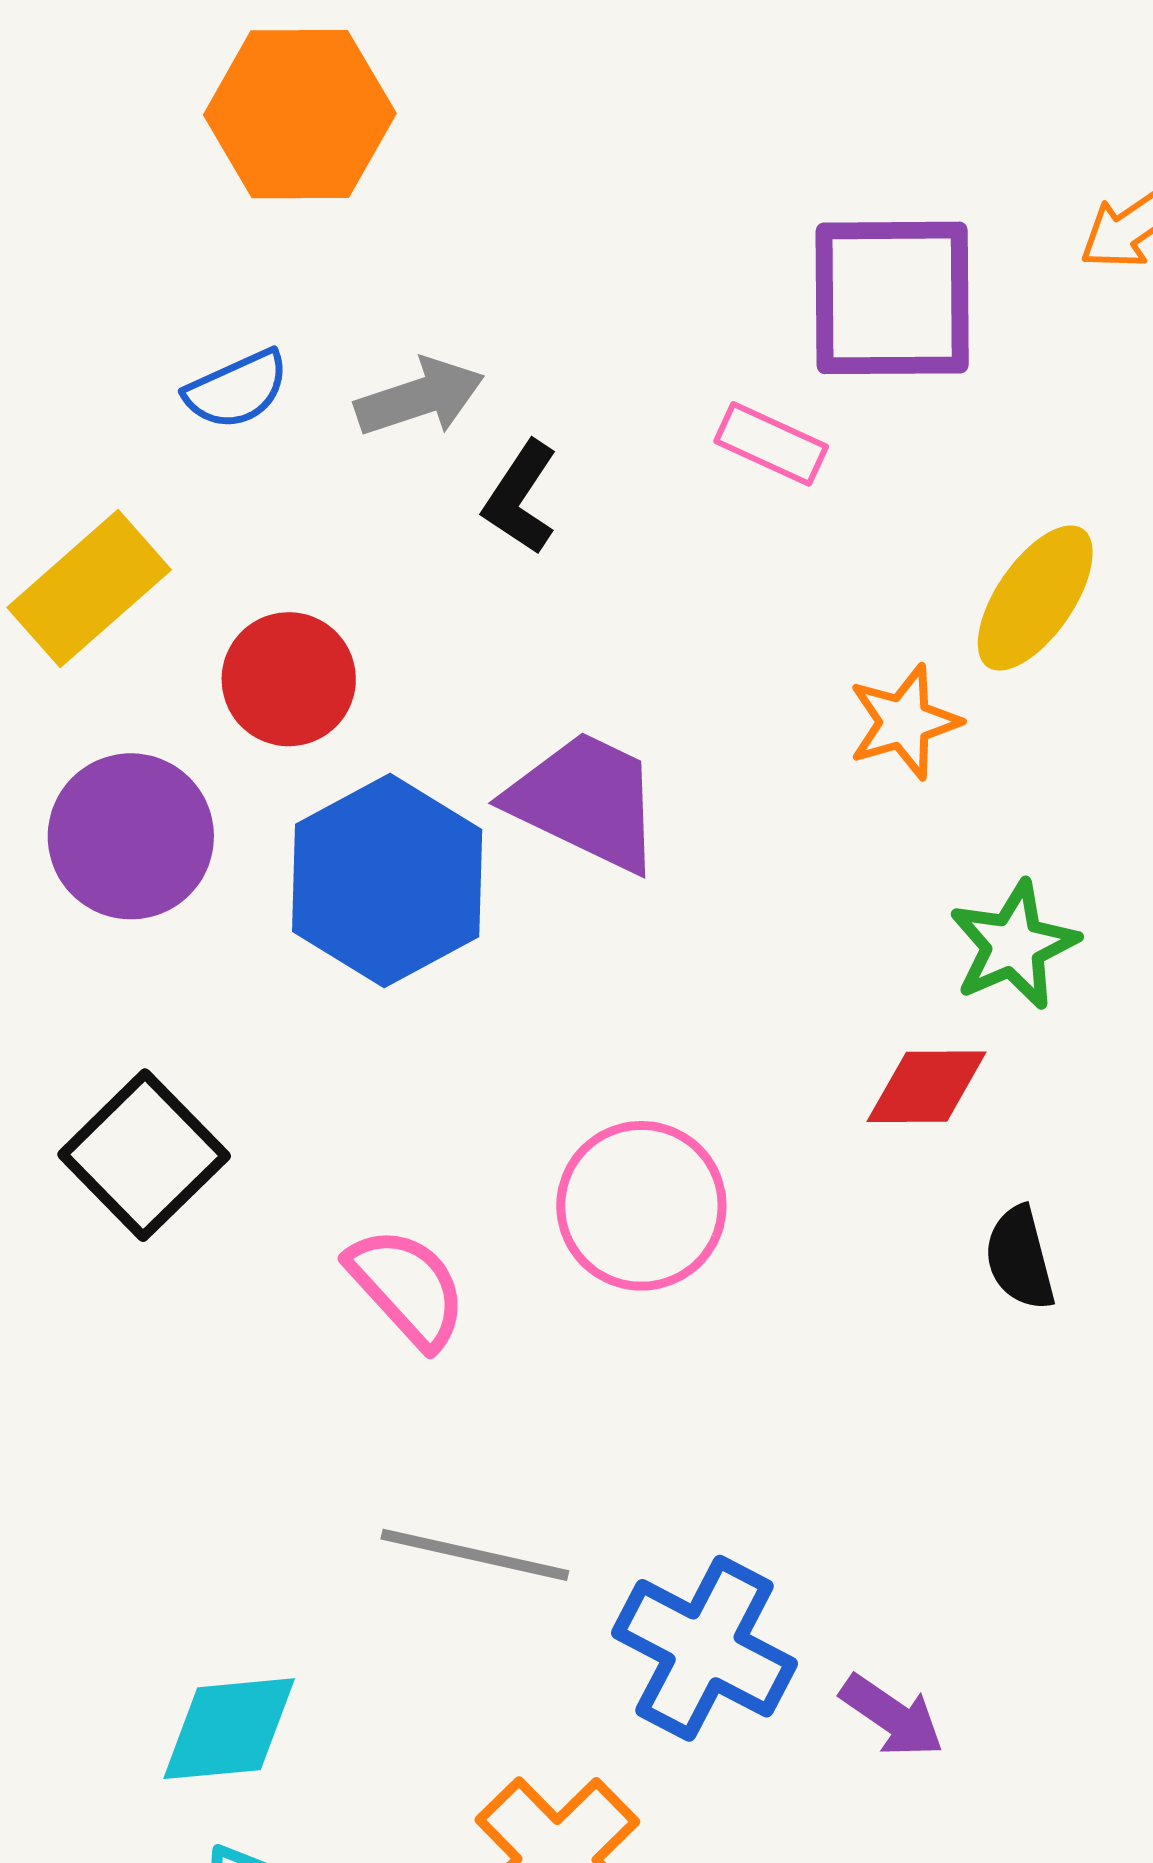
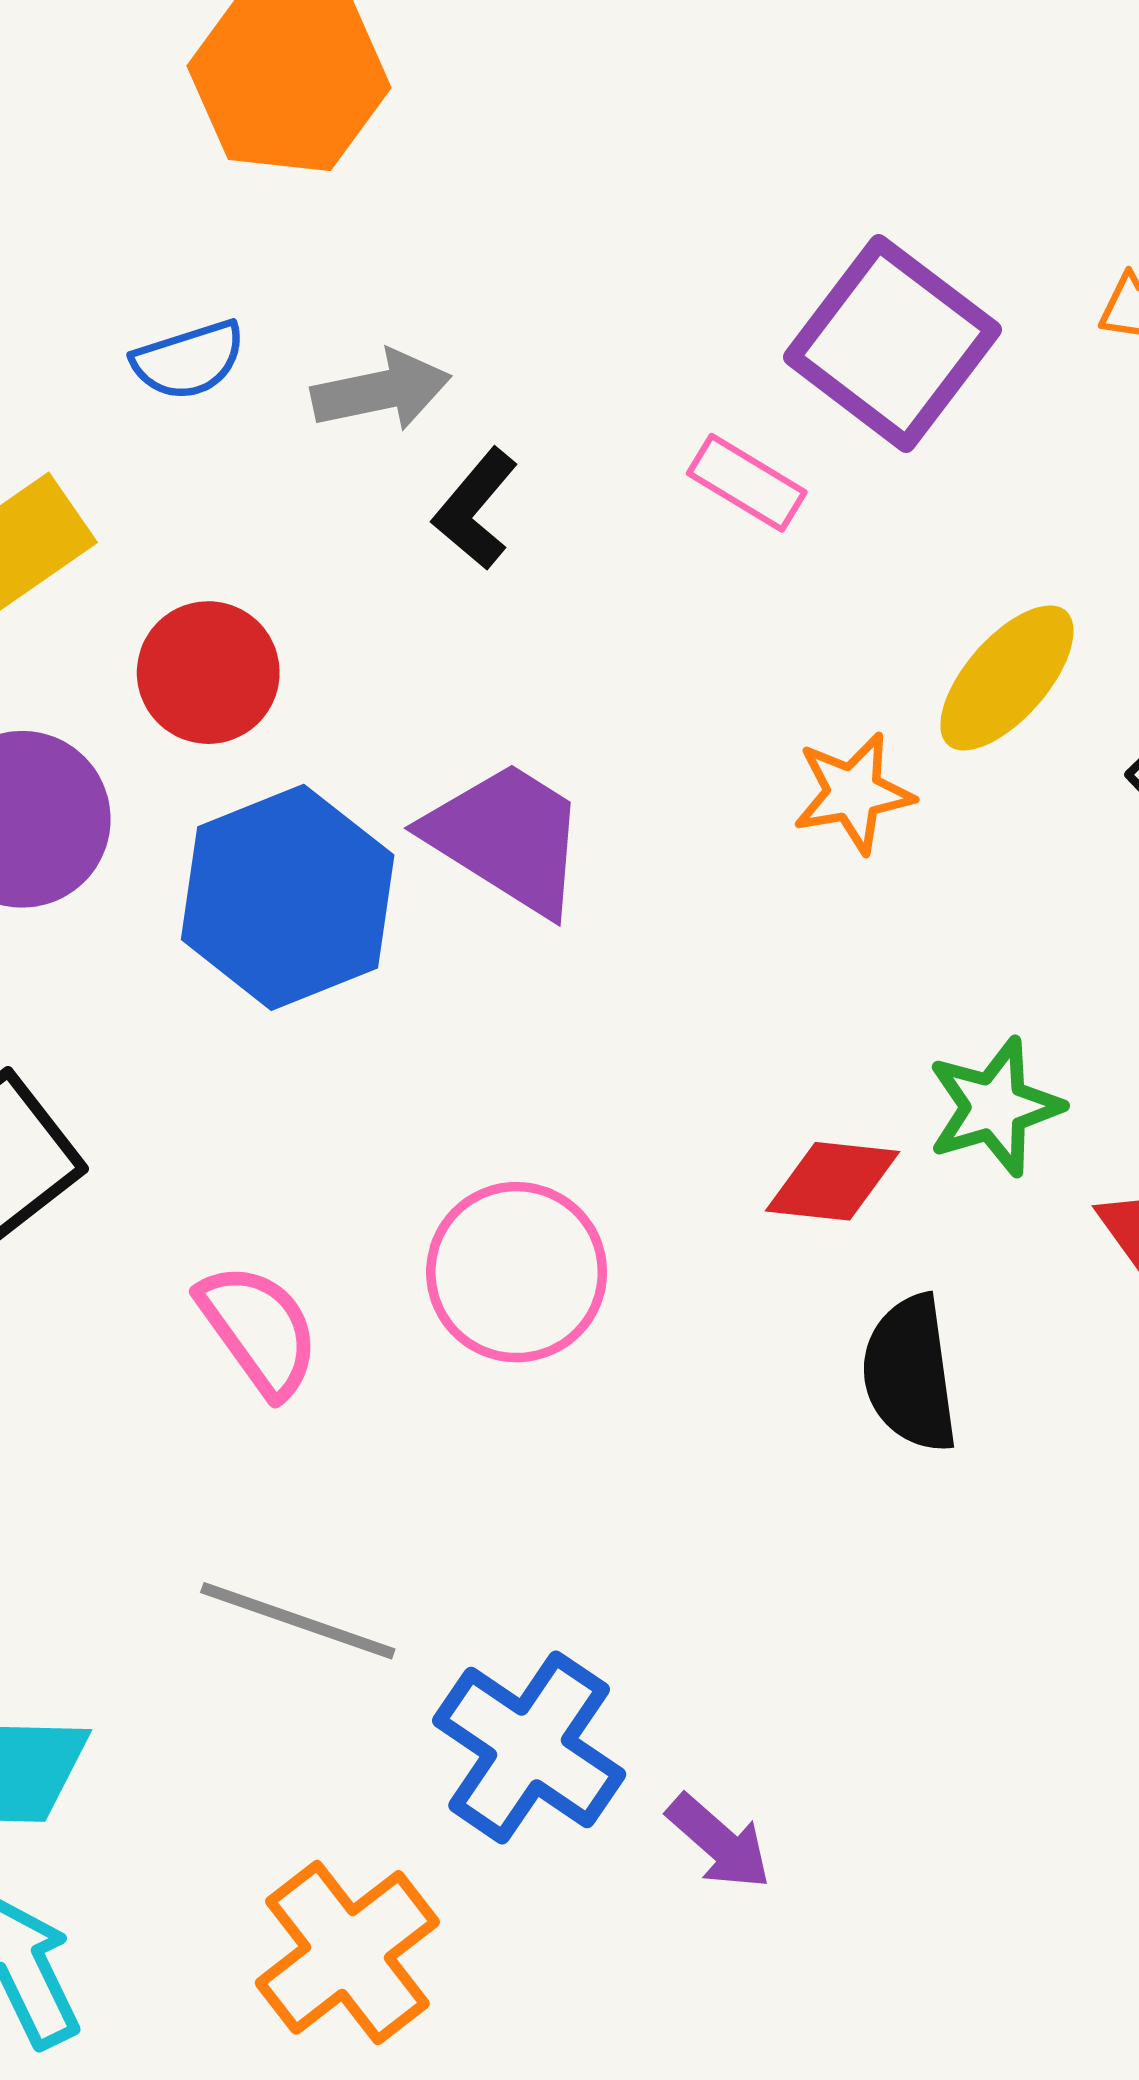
purple square: (892, 298) -> (892, 343), turned 31
green star: (1014, 945) -> (995, 1107), moved
black semicircle: (1020, 1258) -> (910, 1374), size x1.4

